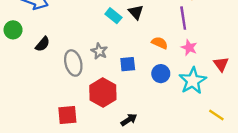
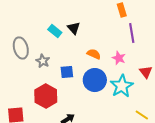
purple line: (183, 18) -> (132, 33), moved
gray ellipse: (73, 63) -> (21, 48), moved
blue circle: (161, 74) -> (95, 80), size x1.5

